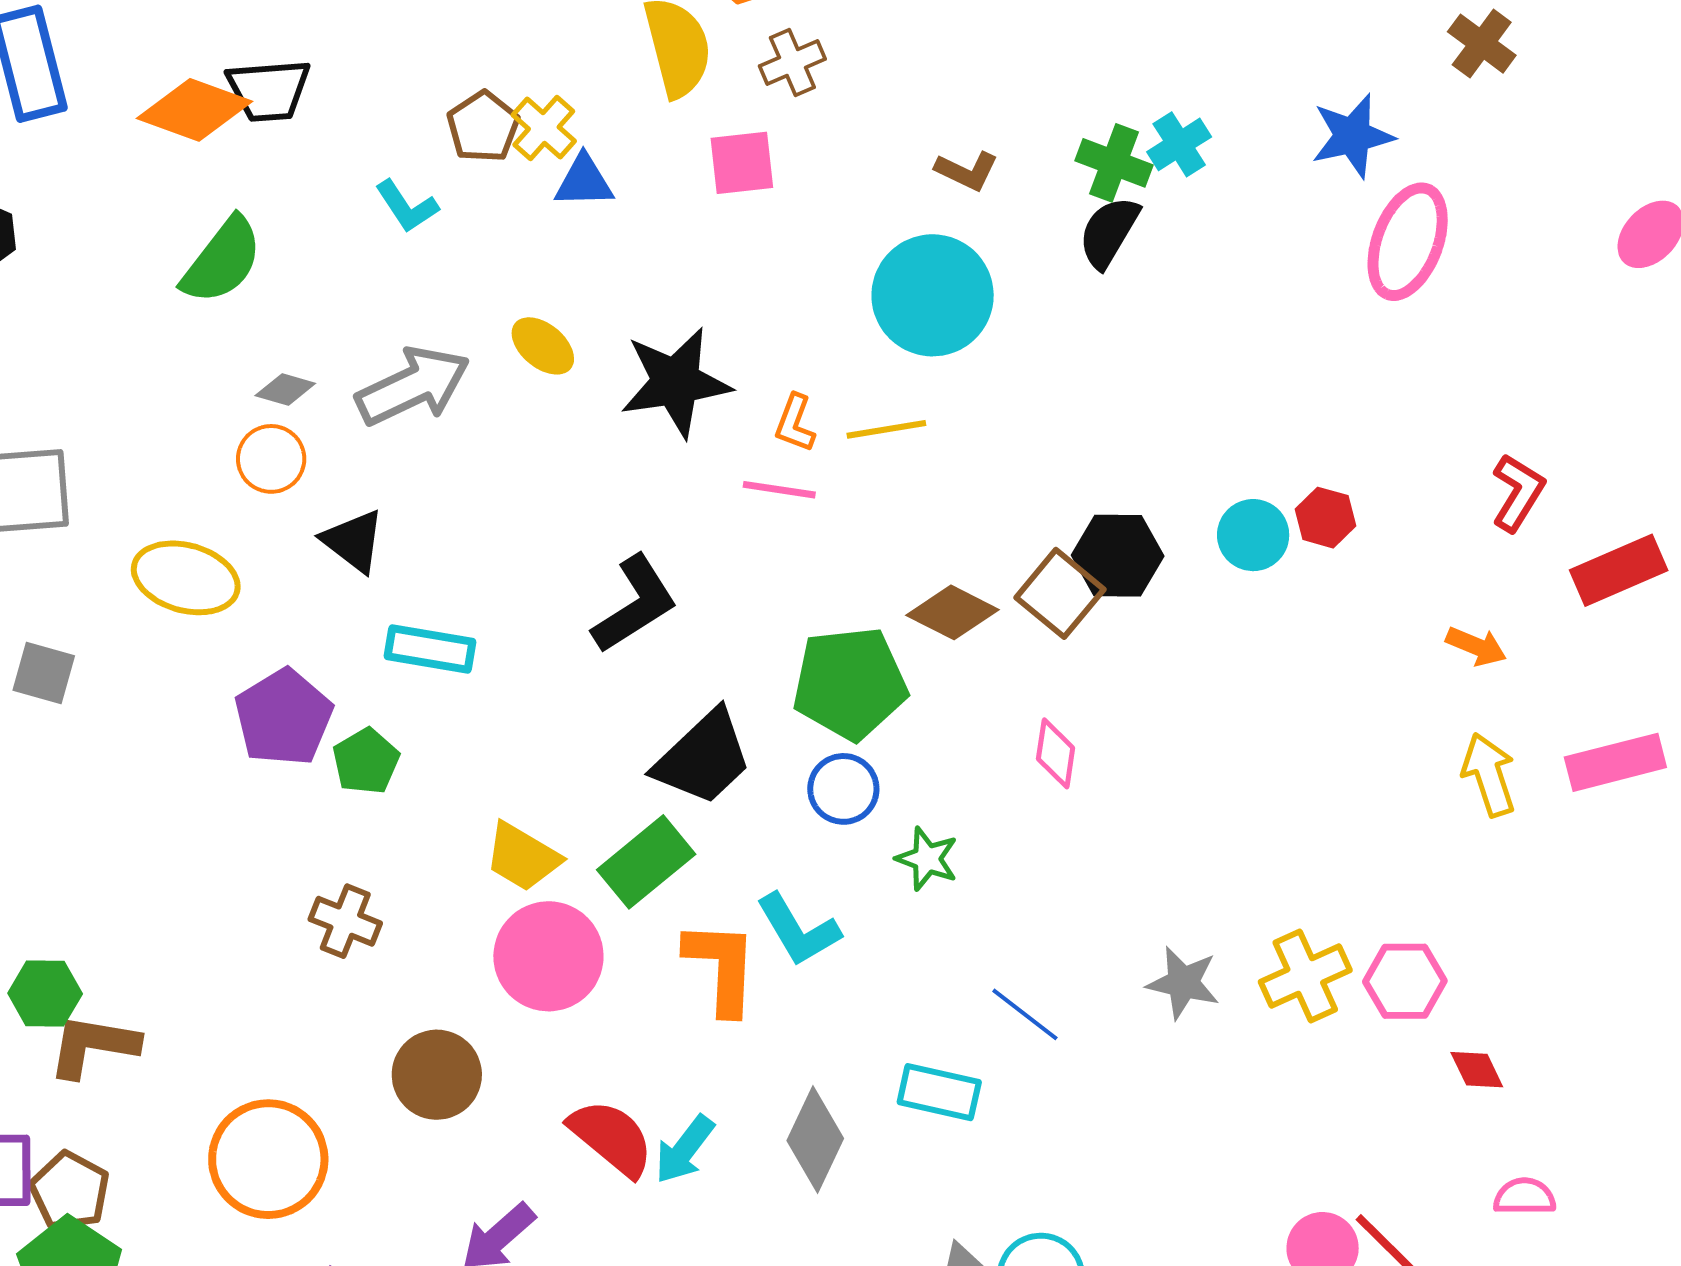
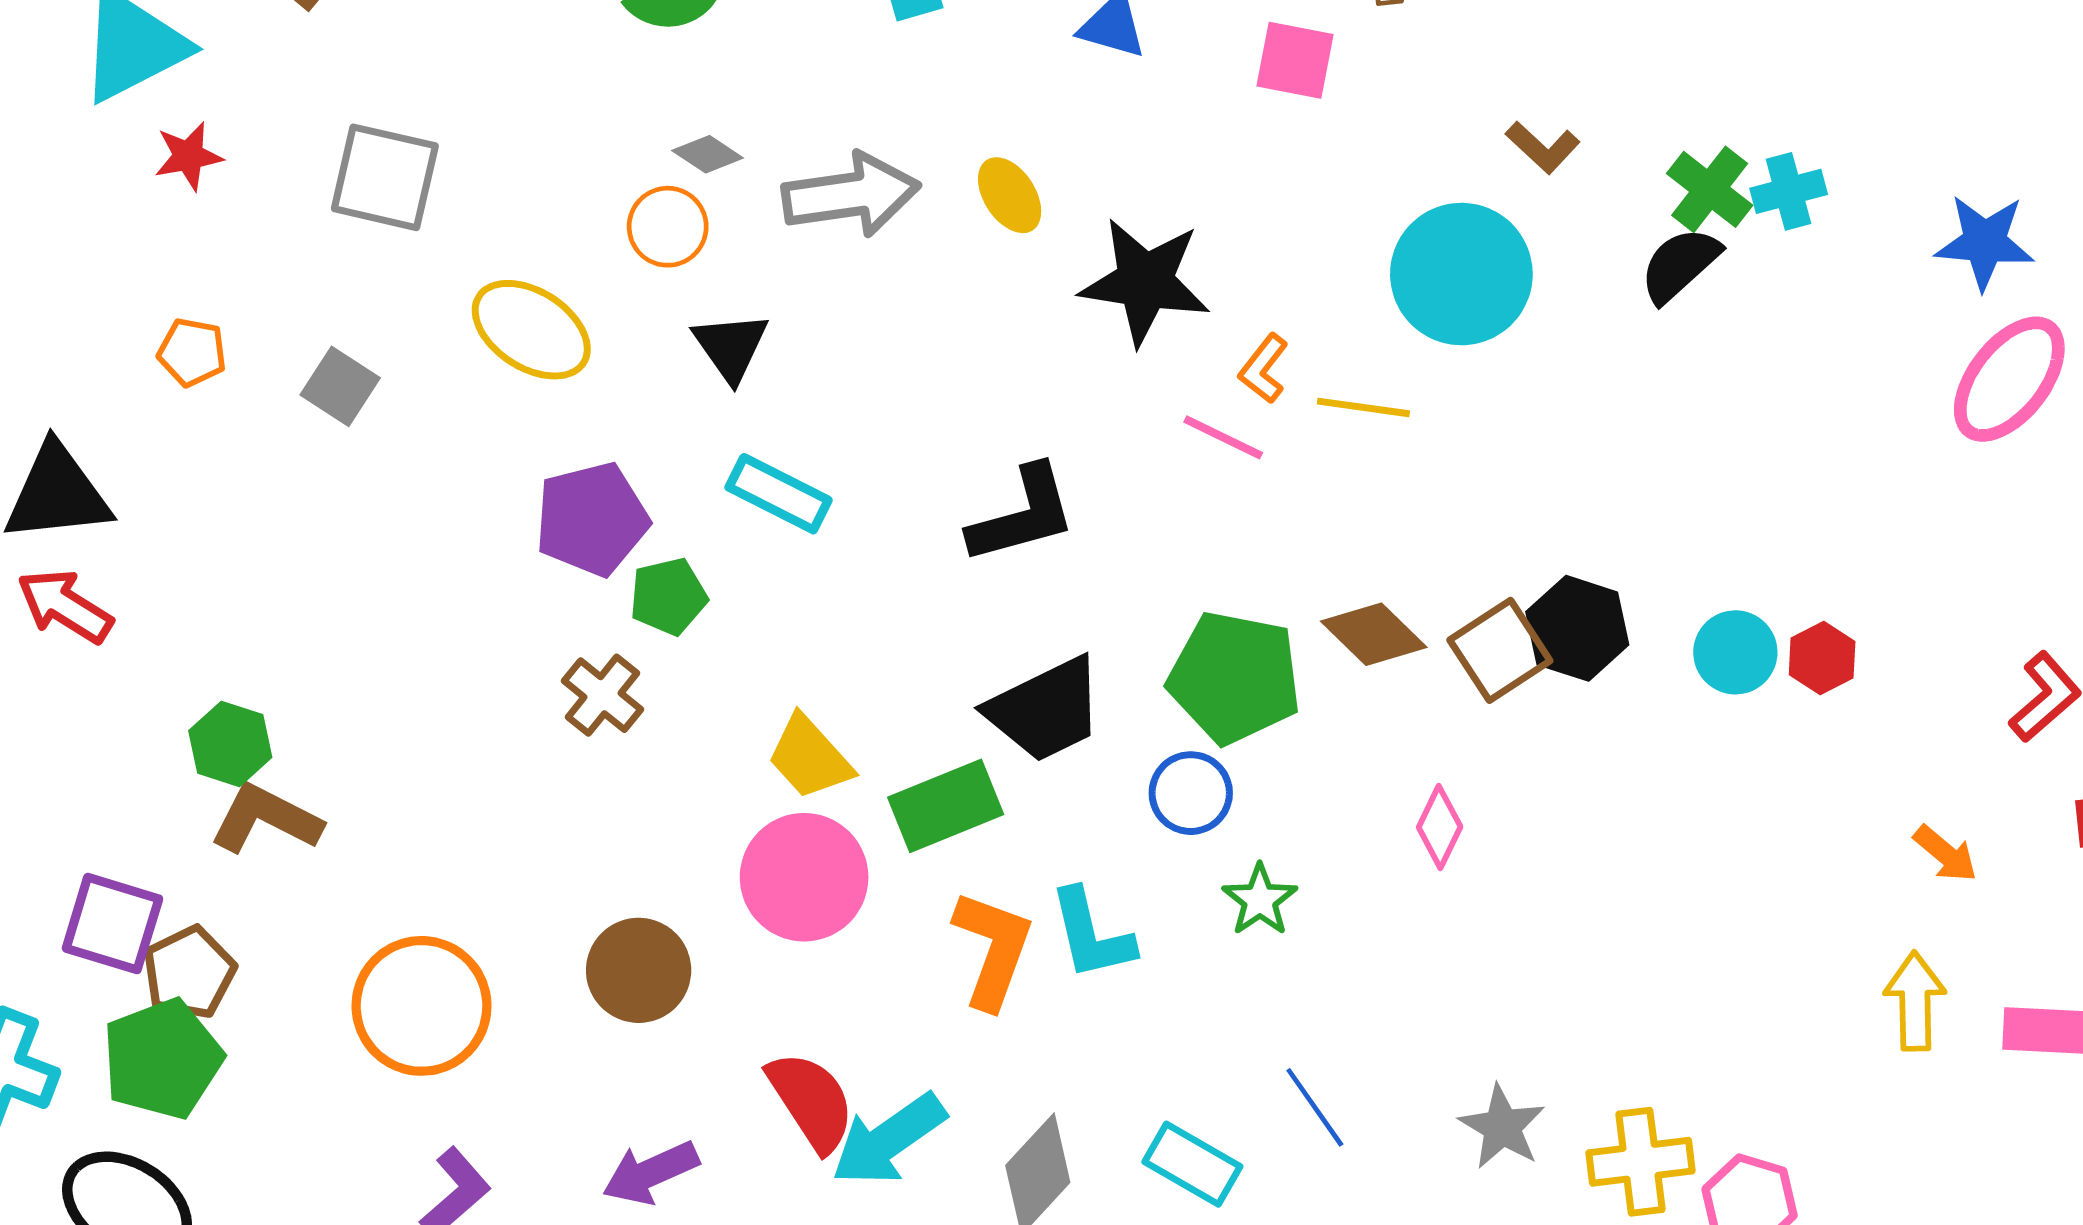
brown cross: (345, 921) -> (602, 695), moved
cyan arrow: (684, 1149) -> (889, 1140), size x1.4

